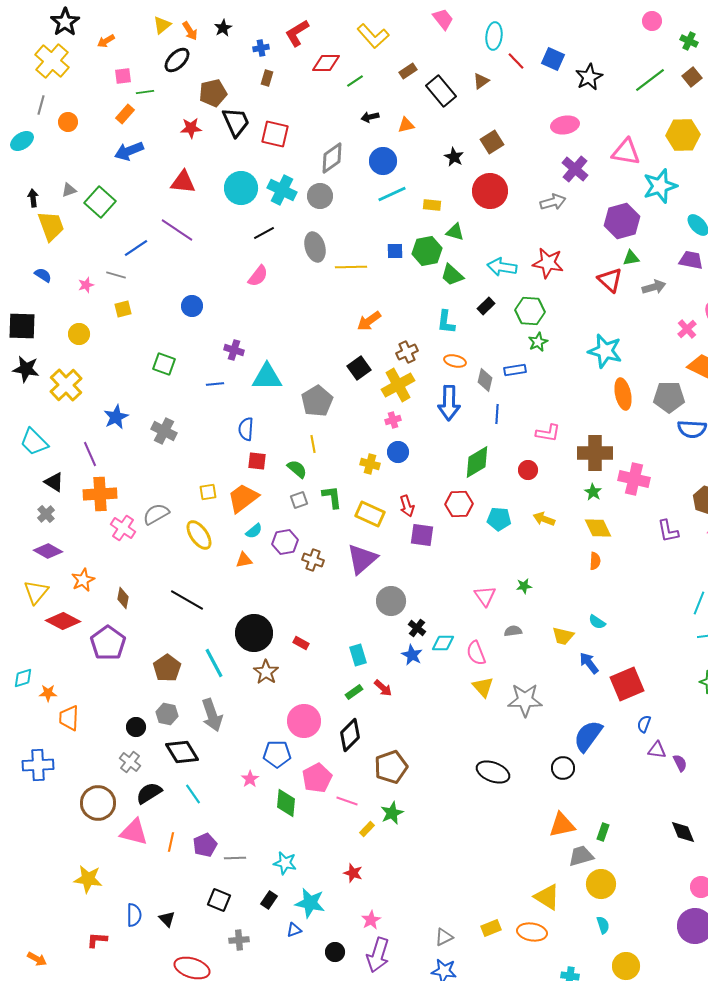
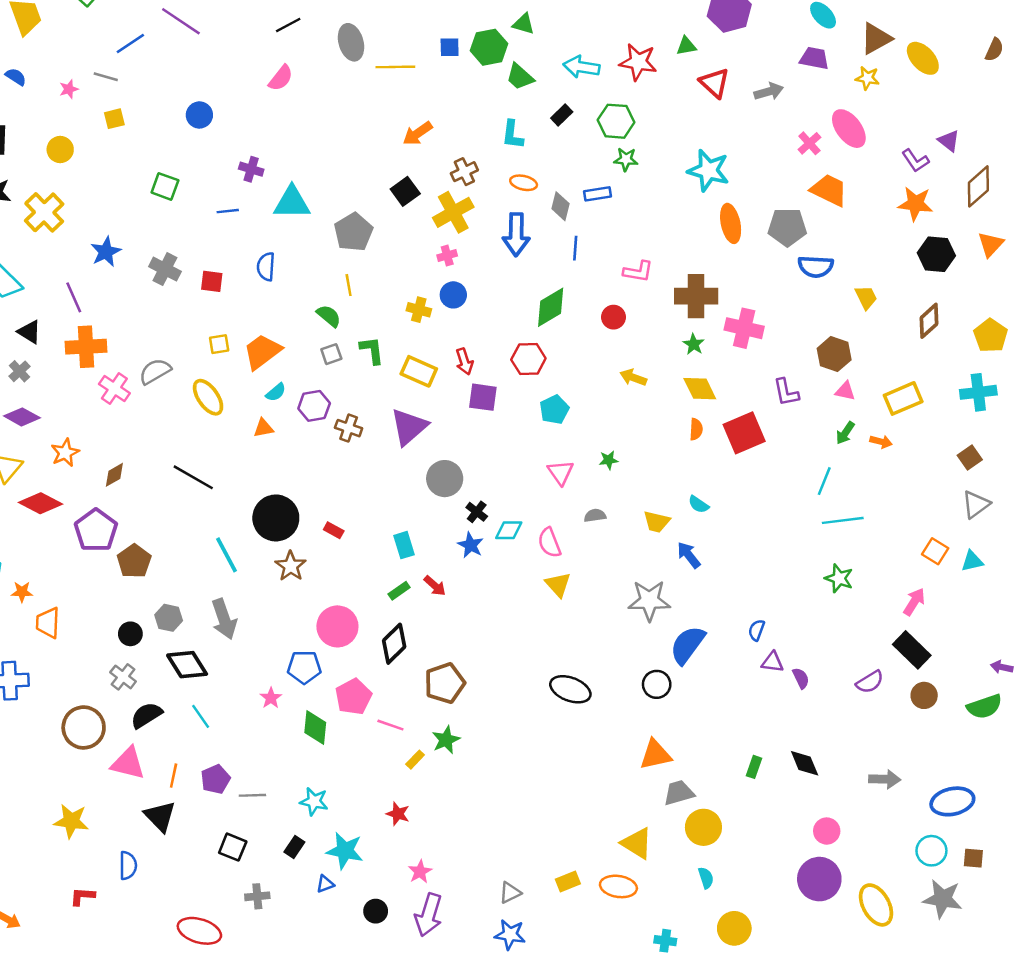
green triangle: (631, 258) -> (686, 46), moved
green star: (538, 342) -> (626, 159), turned 30
red square: (257, 461) -> (212, 281), moved
cyan pentagon: (499, 519) -> (554, 410), moved, turned -30
brown diamond: (123, 598) -> (114, 475), turned 50
brown pentagon: (167, 668) -> (134, 561), moved
red square: (627, 684) -> (744, 433), moved
gray star: (525, 700) -> (649, 601), moved
green rectangle: (603, 832) -> (754, 767), moved
black triangle: (167, 919) -> (160, 816), moved, size x1.6

